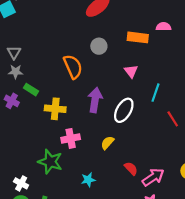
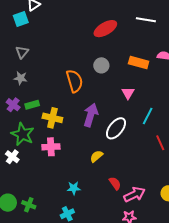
gray triangle: (14, 53) -> (22, 52), moved
green rectangle: (31, 90) -> (32, 105), moved, turned -56
pink cross: (71, 138) -> (51, 147), moved
green star: (50, 162) -> (23, 134), moved
white cross: (21, 183) -> (12, 157), moved

